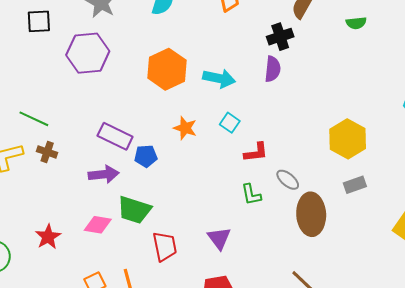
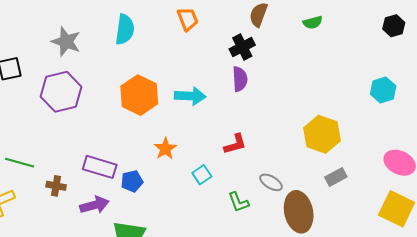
cyan square: (230, 123) -> (202, 175), moved, turned 30
orange star: (185, 128) -> (165, 149), turned 30
brown cross: (47, 152) -> (56, 186), moved
red L-shape: (256, 152) -> (235, 144), moved

